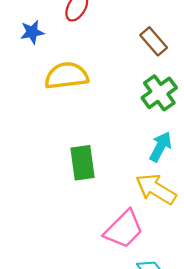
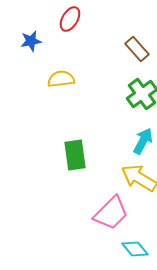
yellow semicircle: (66, 76) -> (61, 79), size x0.7

